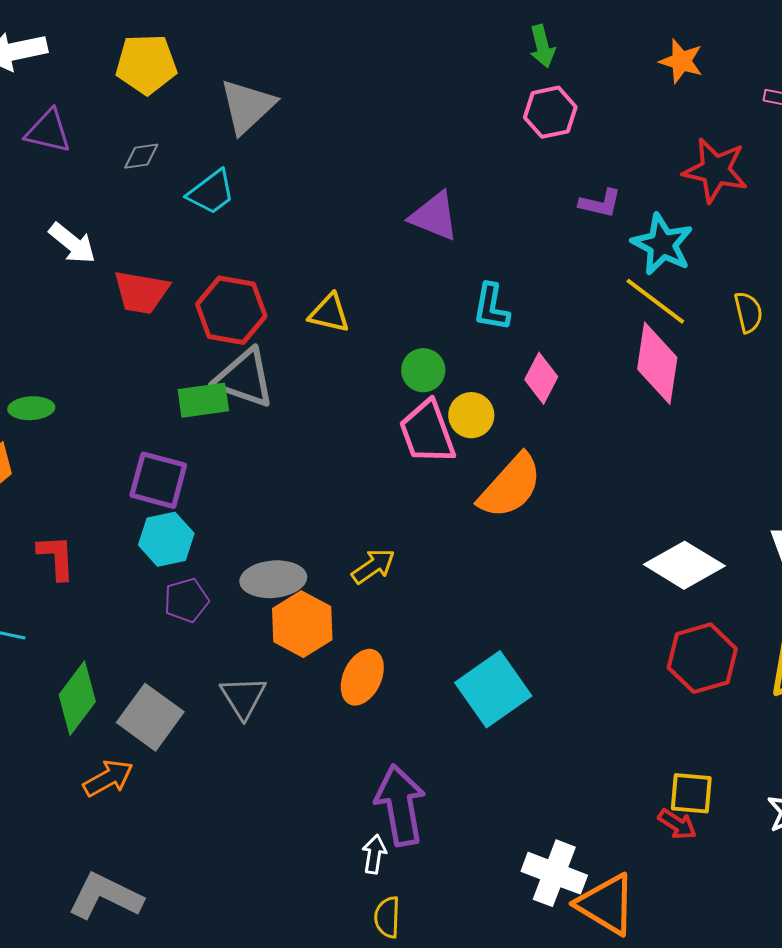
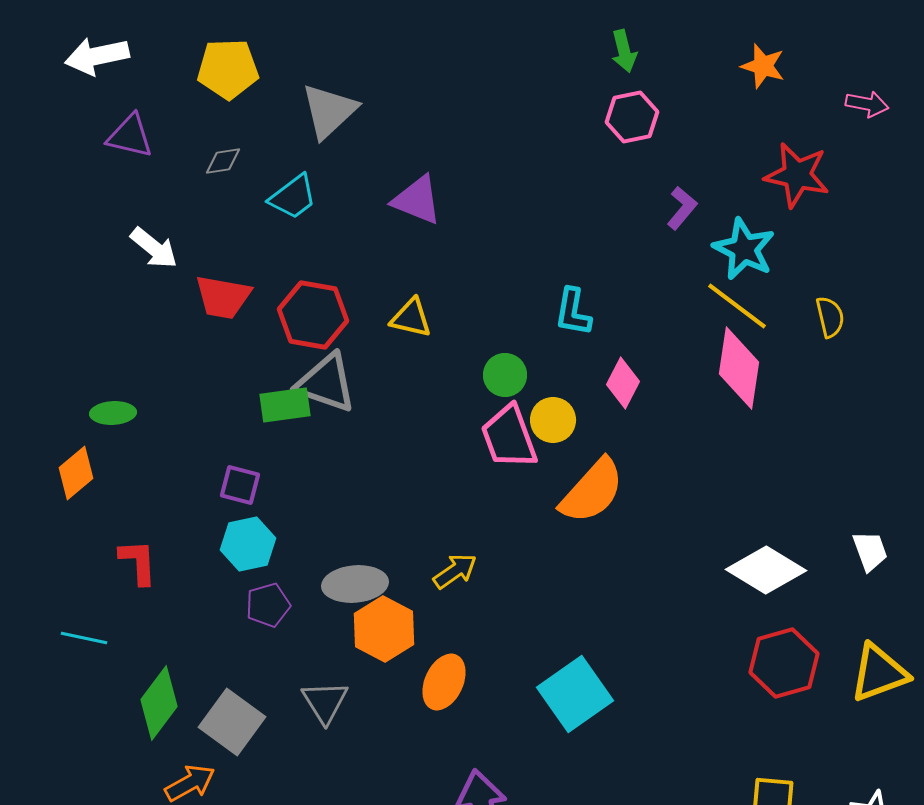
purple L-shape: (600, 203) -> (682, 208), turned -63
purple triangle: (434, 216) -> (417, 200), moved
purple square: (158, 480) -> (240, 485), size x0.7

